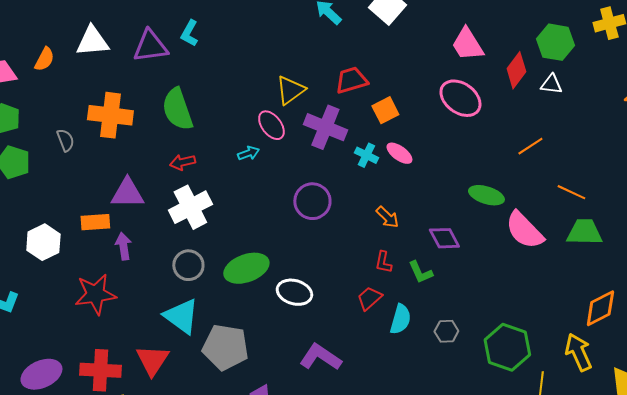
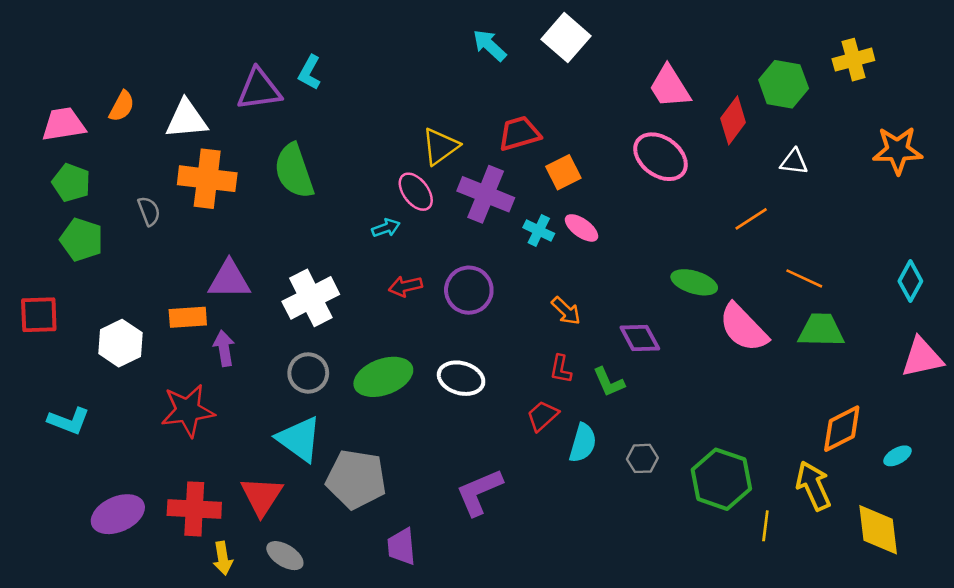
white triangle: (92, 41) -> (186, 119), moved
white triangle: (551, 84) -> (794, 162), moved
red arrow: (182, 162) -> (405, 286), moved
white ellipse: (294, 292) -> (461, 378), moved
purple L-shape: (320, 357) -> (479, 492), turned -57

